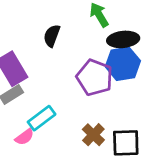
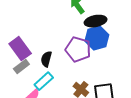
black semicircle: (52, 36) -> (46, 59), moved

